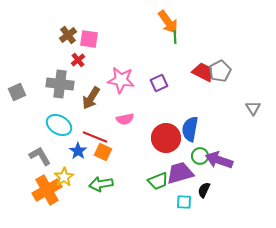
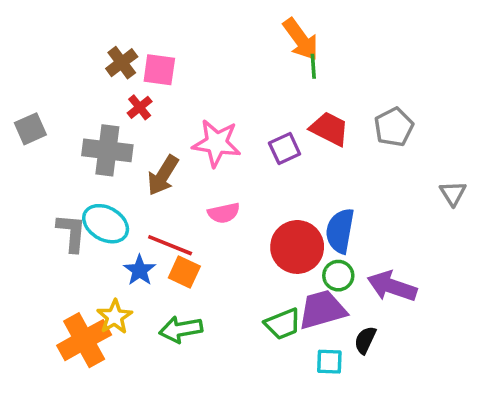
red trapezoid: (203, 72) -> (329, 129), moved
gray square: (17, 92) -> (30, 129), moved
gray L-shape: (40, 156) -> (72, 233), moved, turned 35
green circle: (200, 156) -> (338, 276), moved

